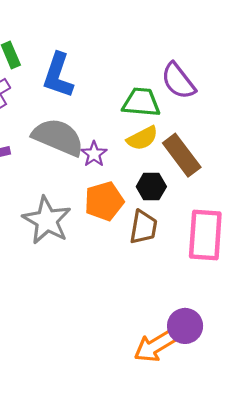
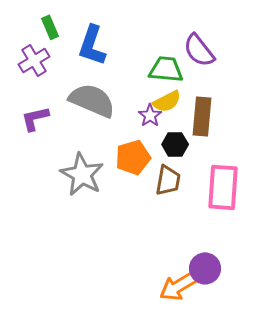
purple star: (94, 154) -> (150, 115), moved
brown rectangle: (182, 155) -> (202, 116), turned 42

